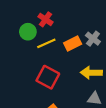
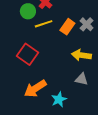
orange rectangle: (73, 43) -> (67, 27), turned -35
red square: (48, 77) -> (27, 54), moved

